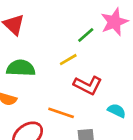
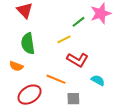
green semicircle: (21, 68) -> (28, 43), turned -105

